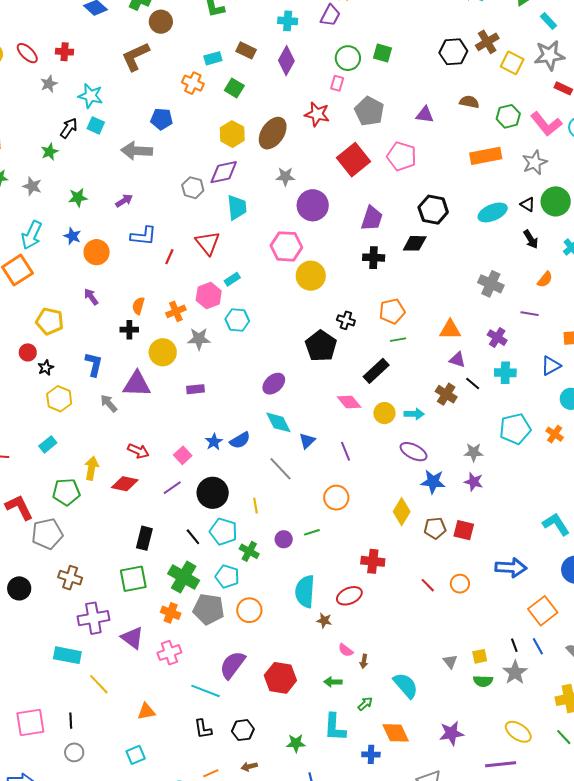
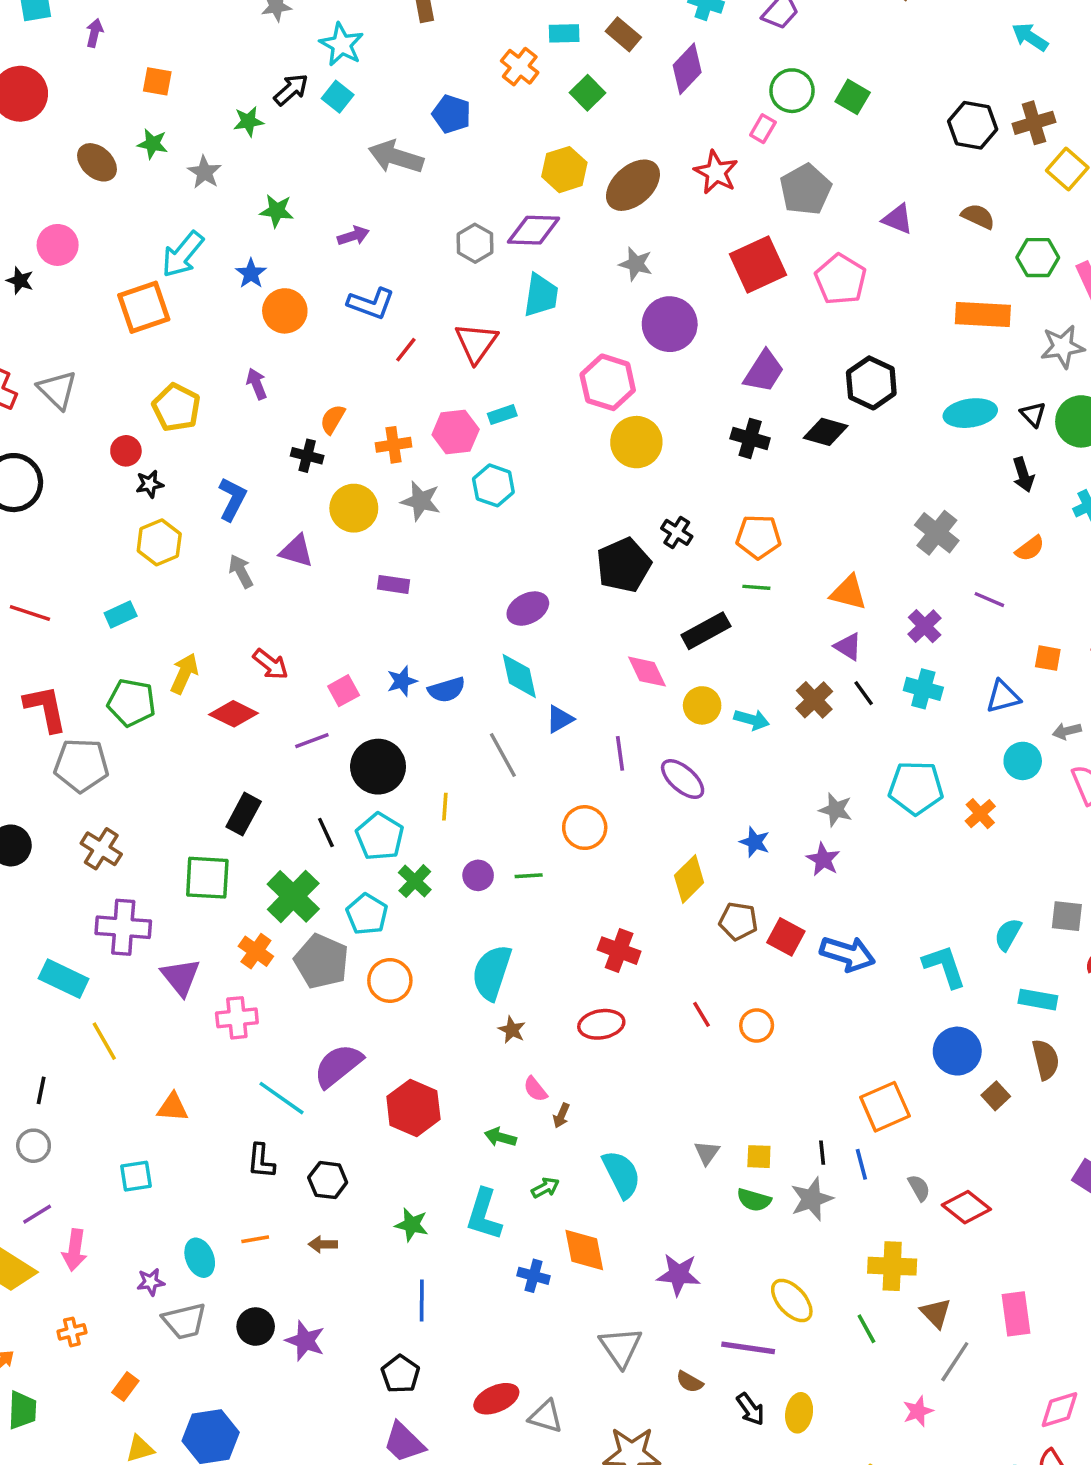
purple triangle: (137, 384) -> (296, 551), size x0.7
purple ellipse: (414, 452) -> (683, 779), moved
blue star: (433, 482) -> (755, 842), size x0.7
blue arrow: (511, 568) -> (848, 954), moved
red ellipse: (349, 596) -> (601, 1024), moved

